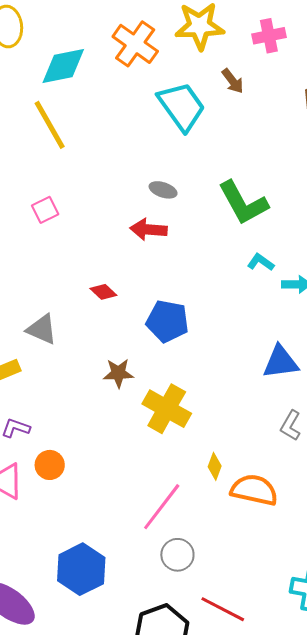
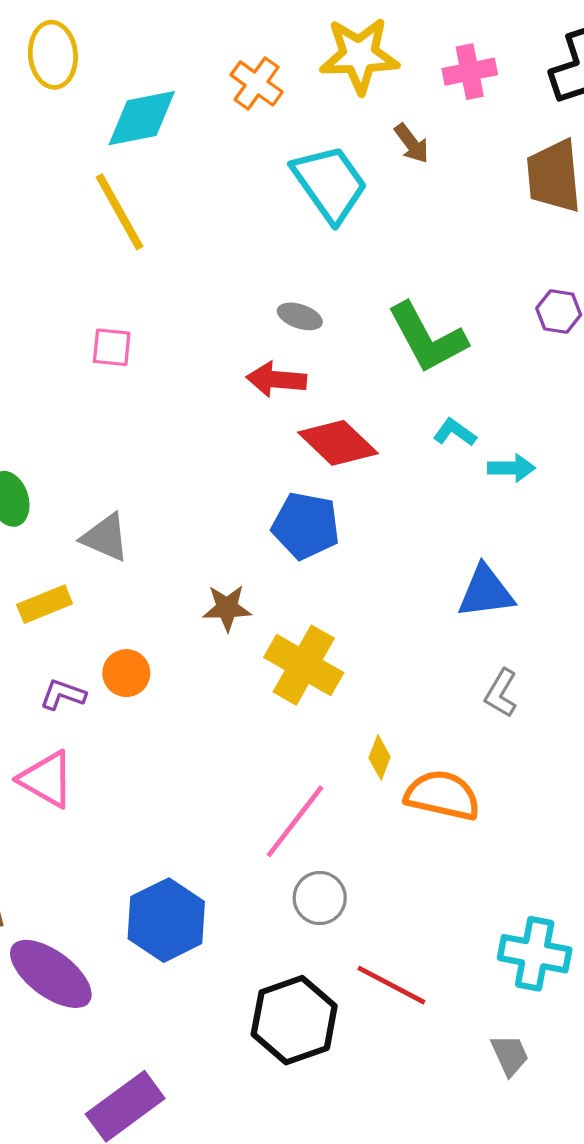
orange cross: (135, 44) -> (257, 83), size x0.7
pink square: (45, 210) -> (112, 347), turned 32
red diamond: (103, 292) -> (338, 443), moved, size x1.8
orange circle: (50, 465) -> (126, 673), moved

